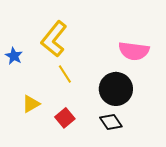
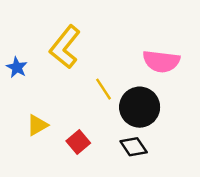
yellow line: (65, 74) -> (103, 89), moved

